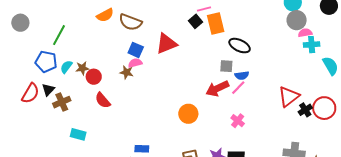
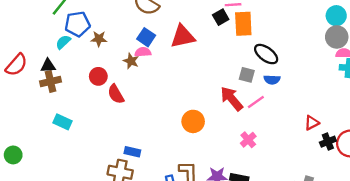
blue pentagon: (46, 62) -> (77, 24), moved, turned -30
brown star: (82, 68) -> (99, 39), moved
blue semicircle: (242, 75) -> (272, 80), moved
red circle: (94, 77) -> (98, 76), moved
red arrow: (217, 89) -> (232, 99), turned 65
black triangle: (48, 90) -> (48, 66), moved, turned 32
red triangle: (289, 97) -> (312, 123), size x0.6
red semicircle: (103, 100) -> (116, 94), moved

